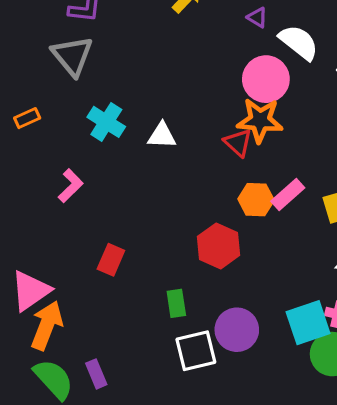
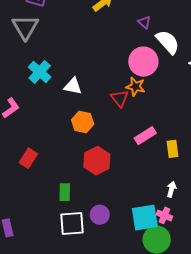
orange star: (260, 120) -> (136, 87), size x0.7
orange hexagon: (256, 200) -> (83, 122), moved
purple circle: (237, 330) -> (100, 215), size x0.7

